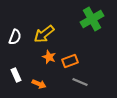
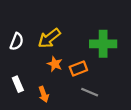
green cross: (92, 19) -> (103, 44), moved, turned 30
orange arrow: (39, 84) -> (44, 94), turned 48

